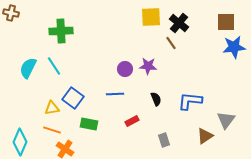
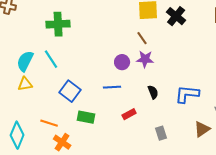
brown line: (171, 43) -> (142, 38), moved
yellow triangle: (52, 108) -> (25, 84), moved

